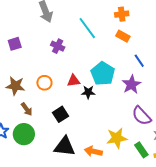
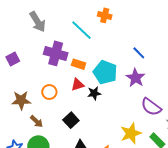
orange cross: (122, 14) -> (105, 15), moved, turned 32
orange rectangle: (123, 36) -> (79, 64), moved
purple cross: (58, 46) -> (56, 53), size x1.6

